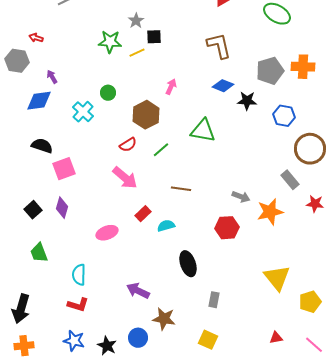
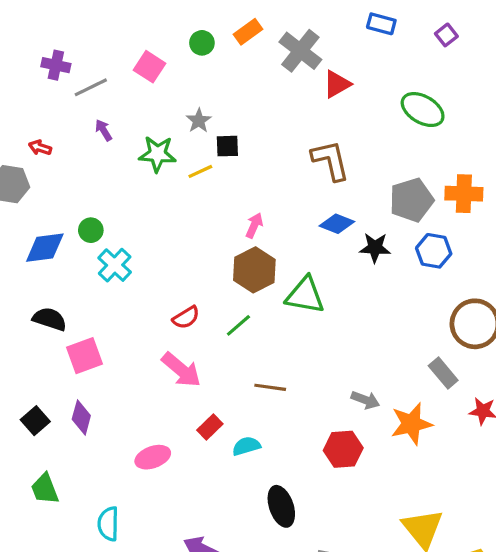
purple arrow: (52, 77) -> (104, 130), moved
green circle: (108, 93) -> (91, 230), moved
brown hexagon: (146, 115) -> (254, 270), moved
blue hexagon: (284, 116) -> (434, 251), moved

